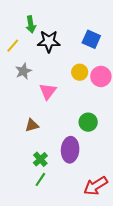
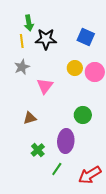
yellow line: (13, 46) -> (22, 41), moved, turned -48
green line: (40, 179) -> (57, 169), moved

